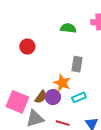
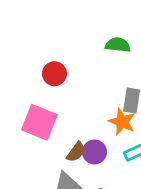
orange star: (62, 83) -> (122, 122), moved
pink square: (17, 102) -> (39, 122), moved

